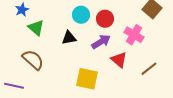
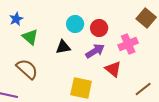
pink cross: (134, 35) -> (128, 44), turned 36
brown line: (149, 69) -> (143, 89), moved

